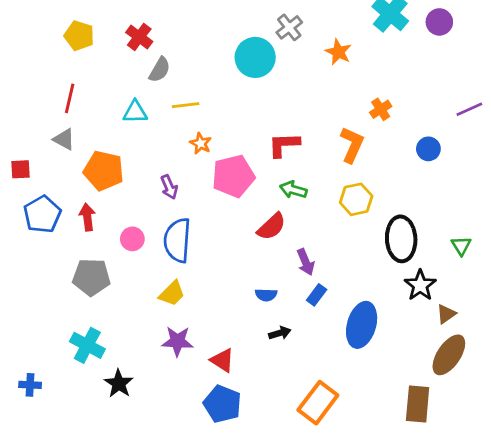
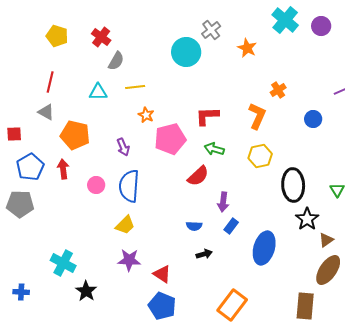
purple arrow: (306, 262) -> (223, 202), turned 30
gray pentagon: (91, 277) -> (20, 204), moved

